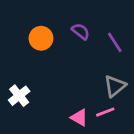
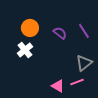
purple semicircle: (81, 31) -> (60, 33), moved
white cross: (19, 96) -> (25, 50), moved

